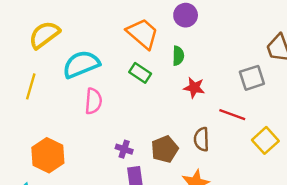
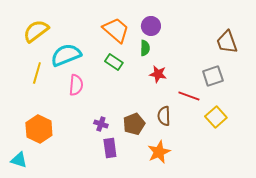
purple circle: (186, 15) -> (151, 26), moved
gray square: (252, 78) -> (213, 76), moved
yellow line: (31, 86) -> (37, 73), moved

